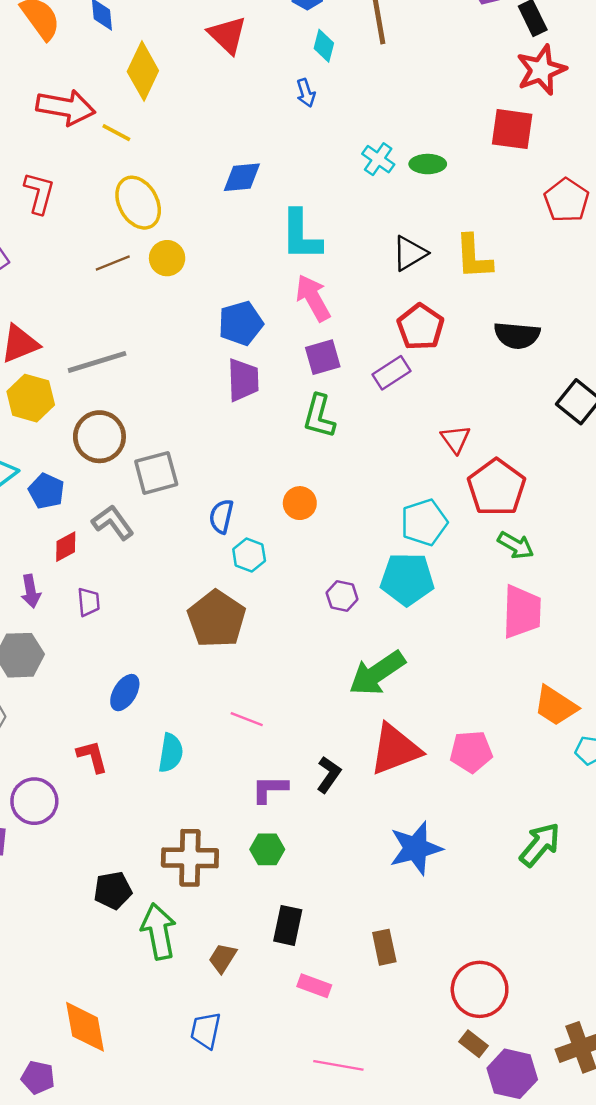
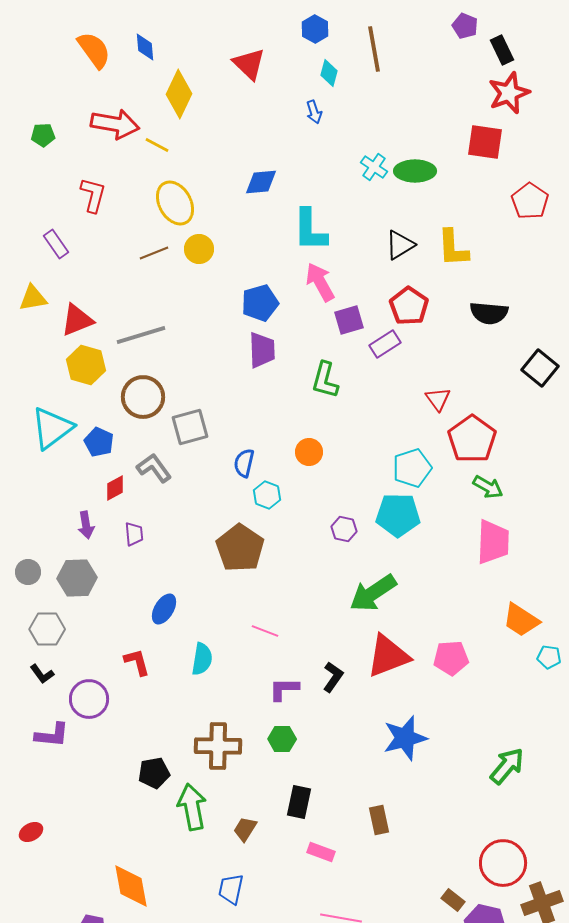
green ellipse: (428, 164) -> (415, 171), size x1.4
purple square: (323, 357) -> (349, 320), moved
green arrow: (540, 845) -> (507, 766), moved
red circle: (480, 989) -> (503, 863), moved

